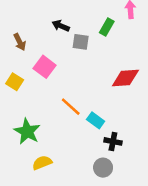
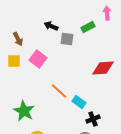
green rectangle: (107, 27) -> (88, 27), turned 32
yellow square: (15, 82) -> (14, 61), moved, turned -32
black cross: (113, 141) -> (93, 119), turned -32

